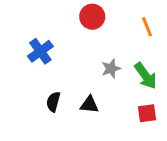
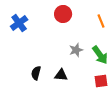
blue cross: (40, 51) -> (19, 23), moved

